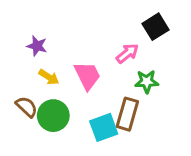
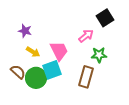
cyan square: (104, 127) -> (52, 70), moved

